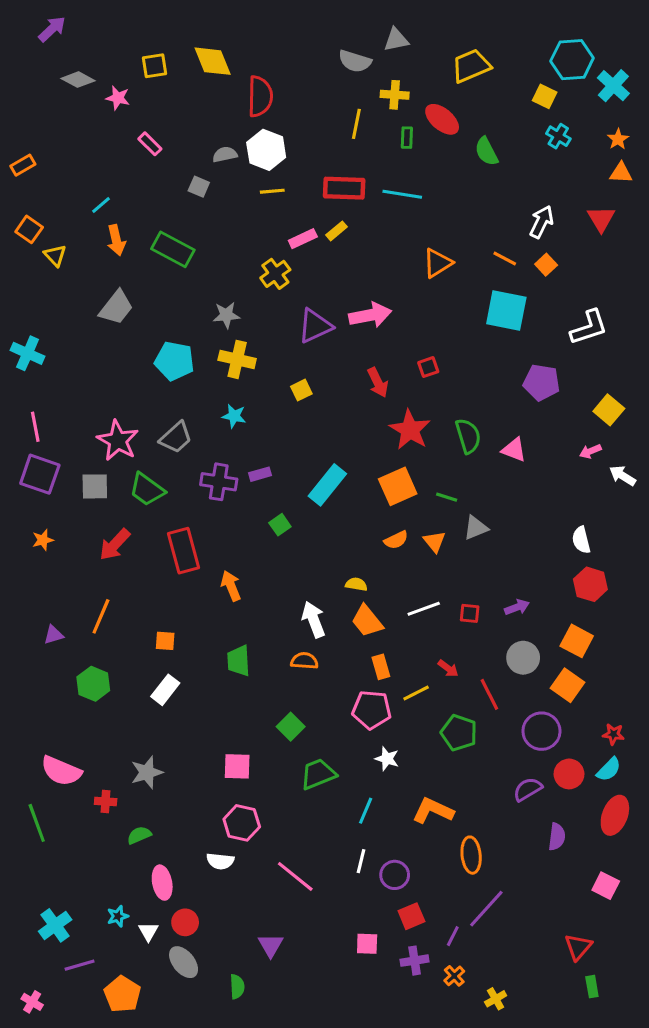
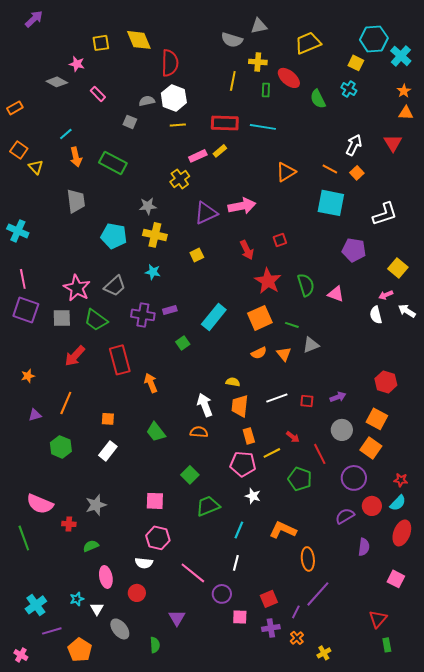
gray diamond: (78, 80) -> (57, 82), moved
cyan cross: (558, 136) -> (349, 89), moved
gray trapezoid: (116, 307) -> (76, 201), turned -45
orange star: (43, 540) -> (28, 376), moved
white semicircle: (581, 540) -> (376, 315), moved
orange trapezoid: (367, 621) -> (240, 406), turned 45
green trapezoid: (239, 661) -> (156, 432), turned -35
purple circle: (395, 875) -> (222, 594), moved
red circle: (185, 922) -> (137, 593), moved

